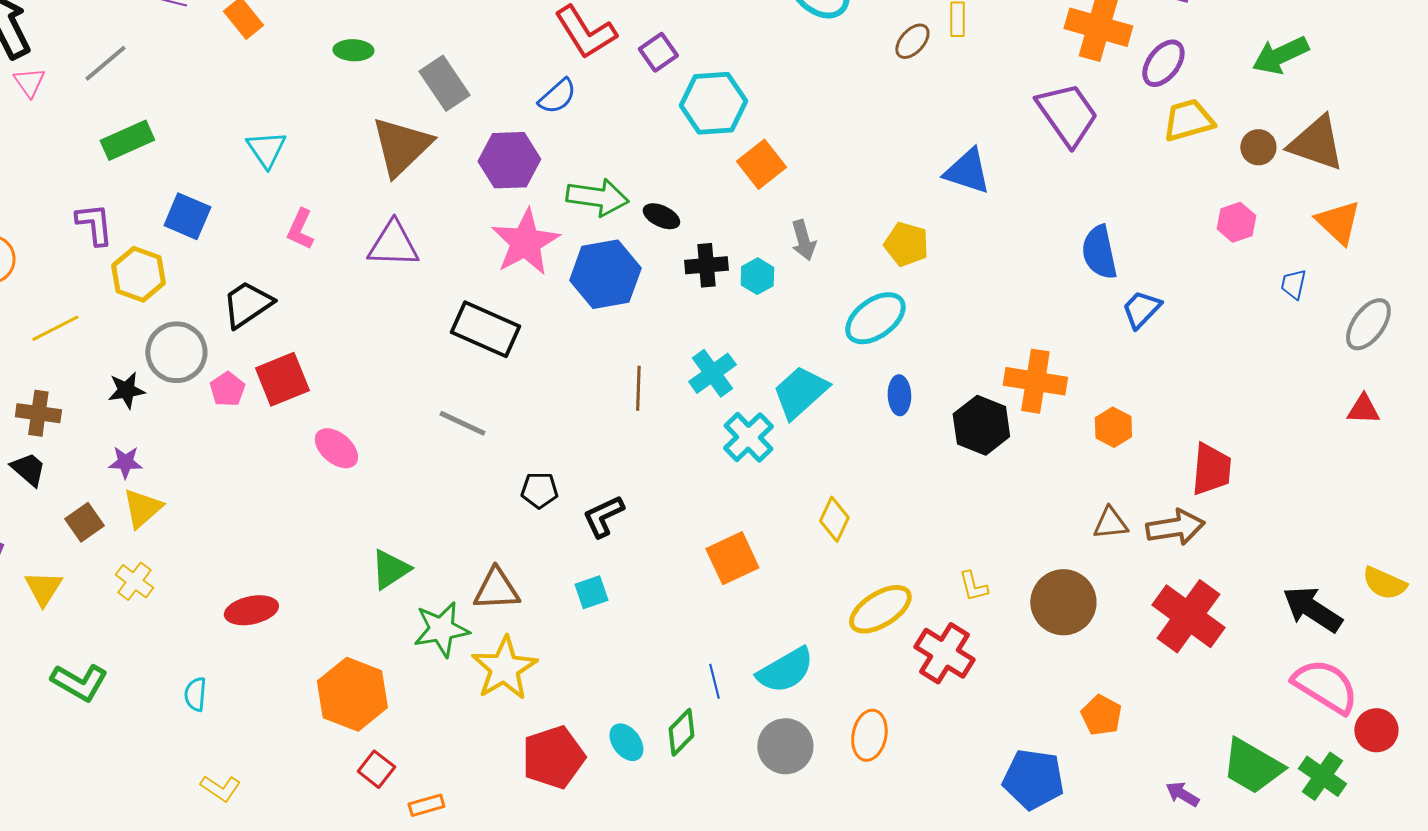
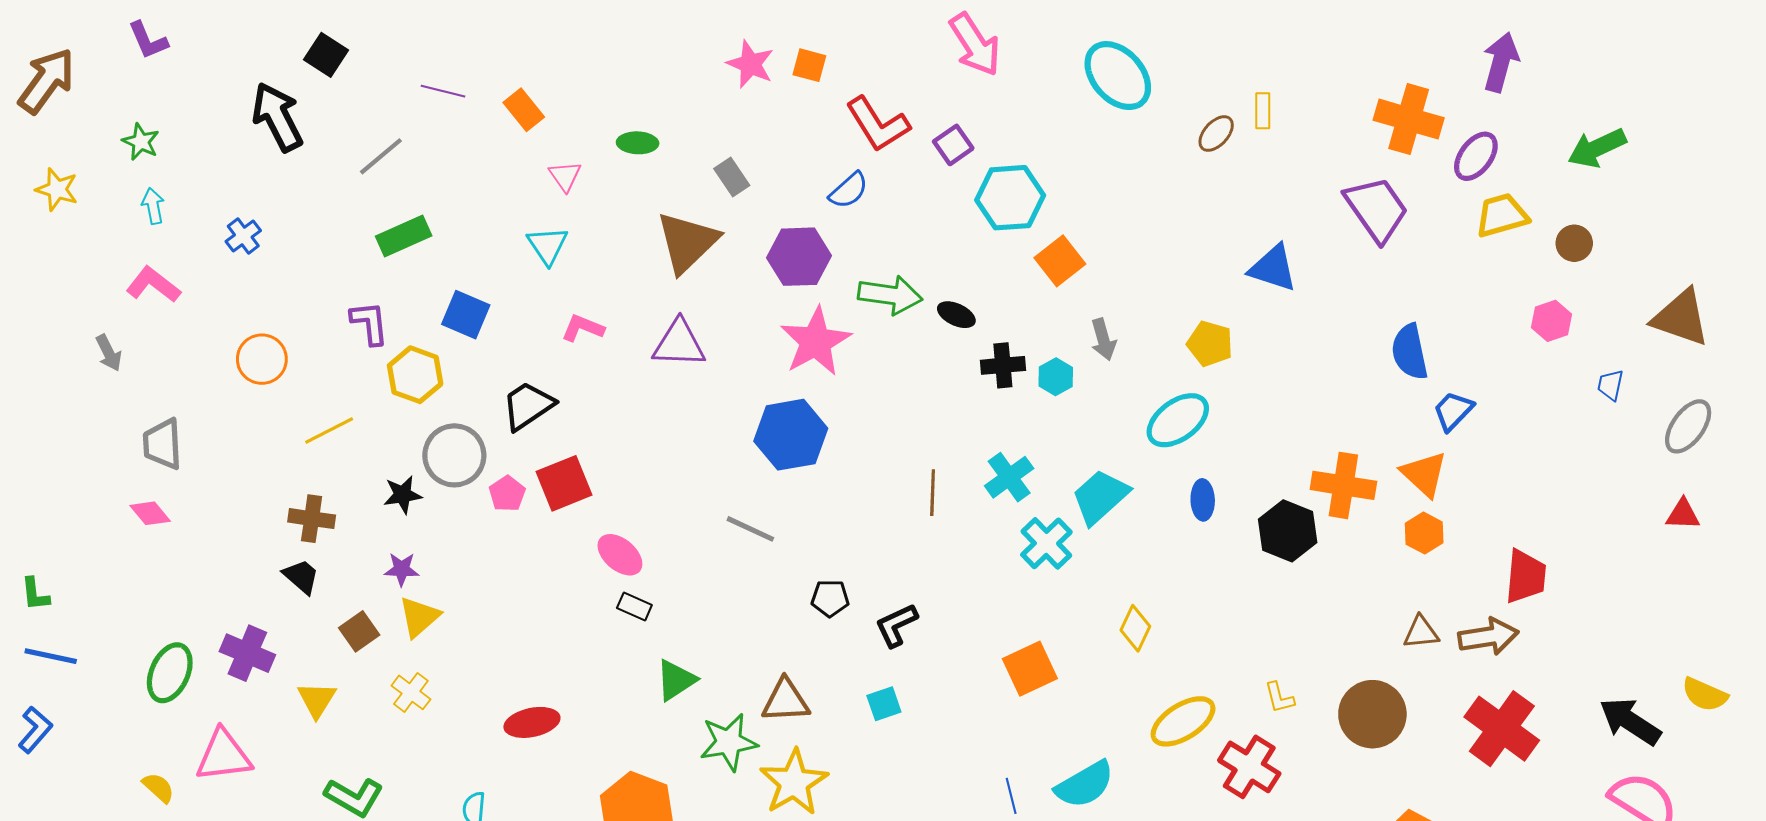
pink triangle: (29, 82) -> (565, 176), moved
gray rectangle: (444, 83) -> (732, 177), size x0.7
brown triangle: (1316, 143) -> (1681, 318), moved
orange triangle: (1338, 222) -> (1424, 474), moved
pink L-shape: (300, 229) -> (583, 328), turned 87
blue hexagon: (605, 274) -> (791, 435), moved
black rectangle: (485, 329) -> (634, 607), moved, size x0.5

